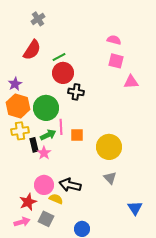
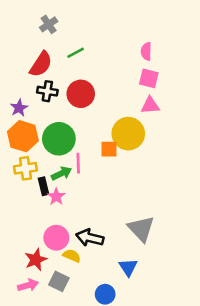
pink semicircle: (114, 40) -> (146, 51), turned -104
green line: (59, 57) -> (76, 53), moved
pink triangle: (131, 82) -> (150, 105), moved
black cross: (76, 92) -> (47, 91), moved
orange square: (77, 135) -> (109, 149), moved
yellow circle: (109, 147) -> (128, 134), moved
gray triangle: (110, 178) -> (141, 229), size x1.6
blue triangle: (135, 208) -> (128, 267), moved

